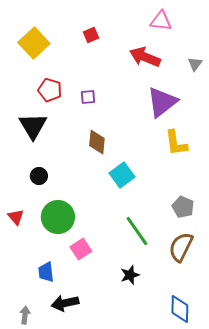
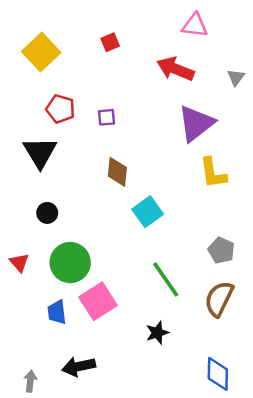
pink square: (81, 249) -> (98, 301), size x1.4
blue trapezoid: (46, 272) -> (57, 312), moved

